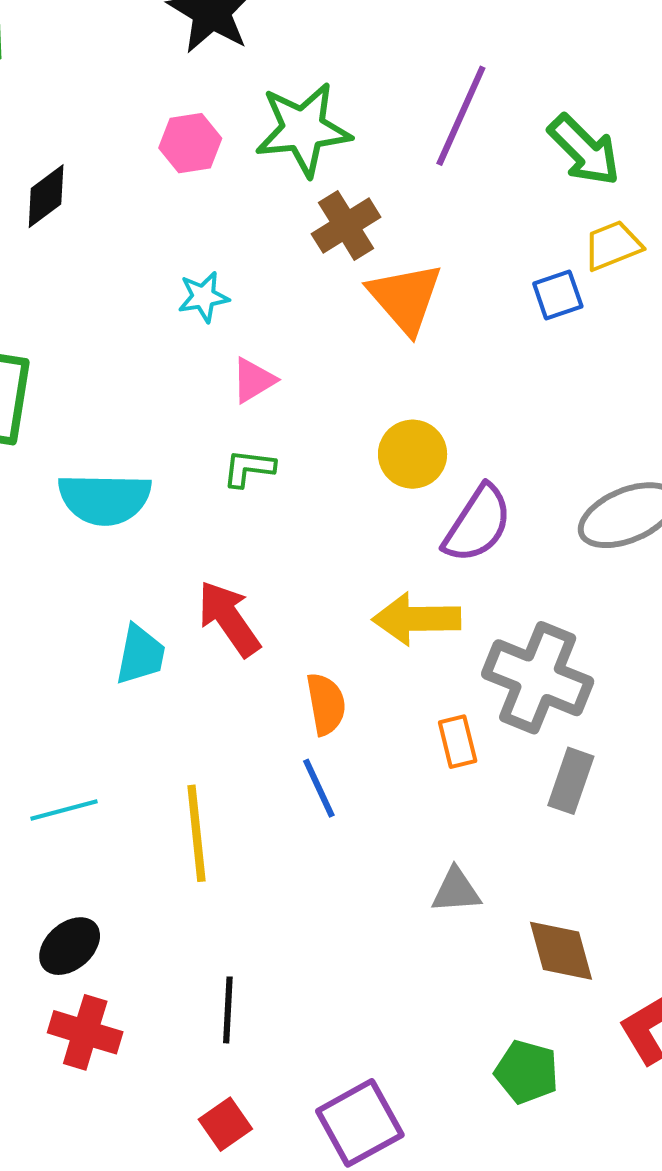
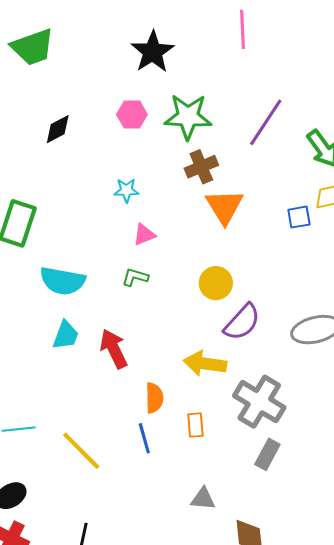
cyan trapezoid: (140, 655) -> (66, 335), moved
orange rectangle: (458, 742) -> (195, 425), moved
yellow line: (196, 833) -> (81, 451), turned -48

